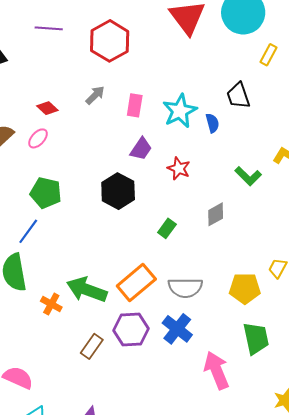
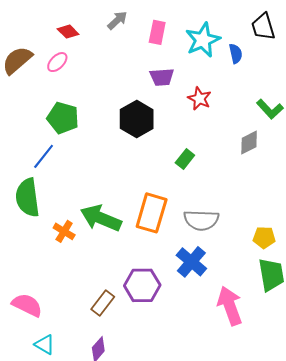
purple trapezoid: (141, 149) -> (162, 77), turned 50
gray diamond: (216, 214) -> (249, 143), moved
orange rectangle: (136, 282) -> (152, 213), turned -36
yellow pentagon: (245, 288) -> (264, 237), moved, size x0.7
purple hexagon: (131, 329) -> (142, 285), moved
brown rectangle: (92, 346) -> (103, 303), moved

